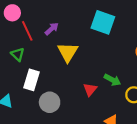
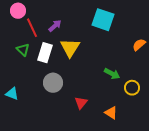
white rectangle: (31, 80) -> (45, 53), moved
red triangle: (90, 89) -> (81, 103), moved
gray circle: (50, 102) -> (53, 83), moved

